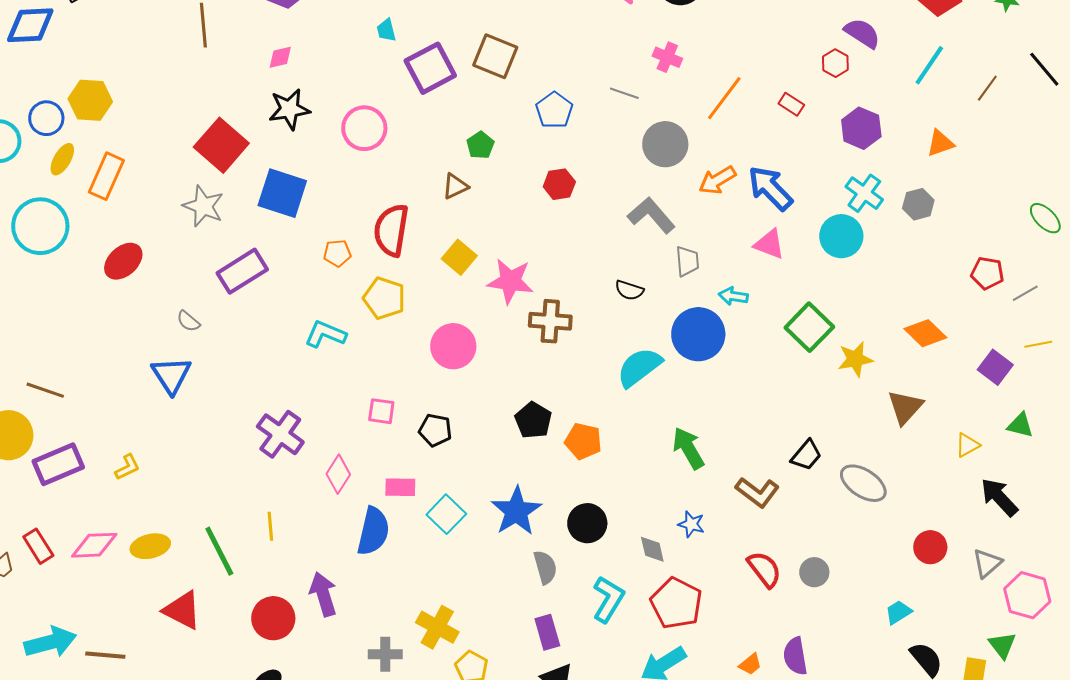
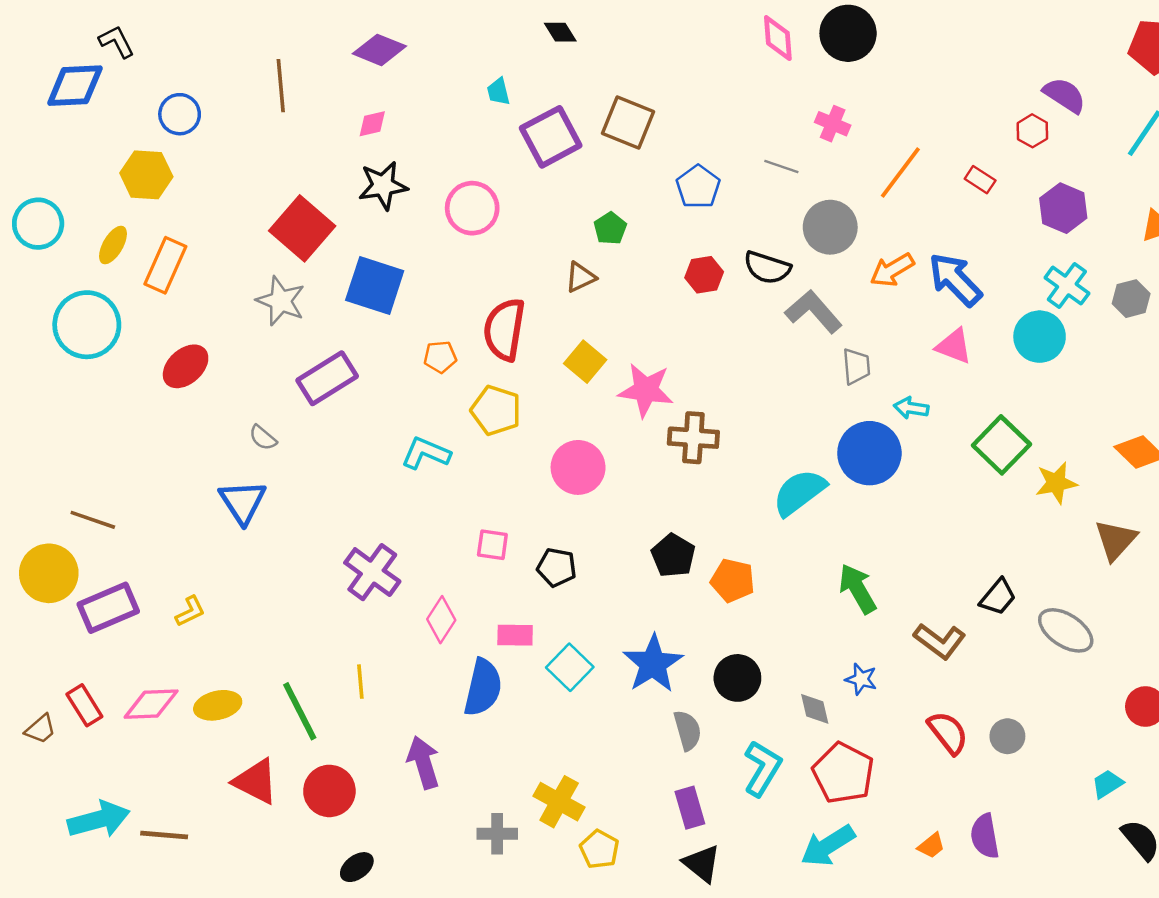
blue circle: (46, 118) -> (180, 114), moved
black semicircle: (629, 290) -> (767, 268), moved, size x1.4
red circle: (273, 618) -> (329, 791), moved

